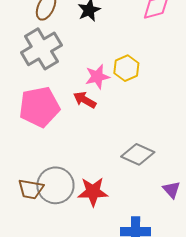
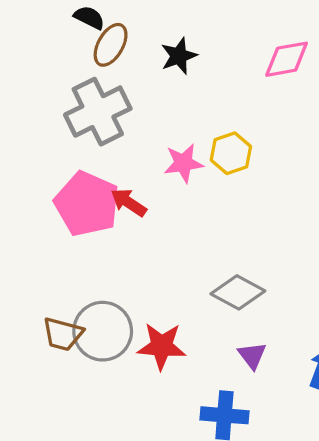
red arrow: (85, 100) -> (129, 202), moved
pink pentagon: (39, 107) -> (87, 204), turned 30
purple triangle: (172, 190) -> (252, 355), moved

